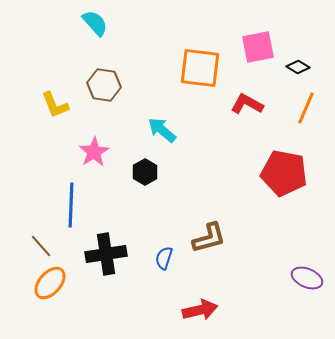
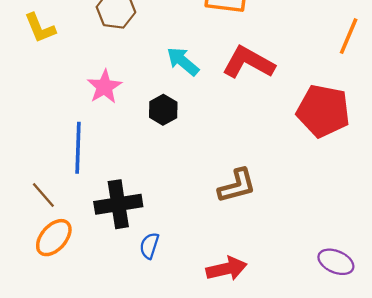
red L-shape: (247, 104) -> (248, 63), moved, size x1.4
yellow L-shape: (55, 105) -> (40, 28), moved
blue semicircle: (164, 258) -> (149, 246), moved
purple ellipse: (307, 278) -> (336, 262), moved

